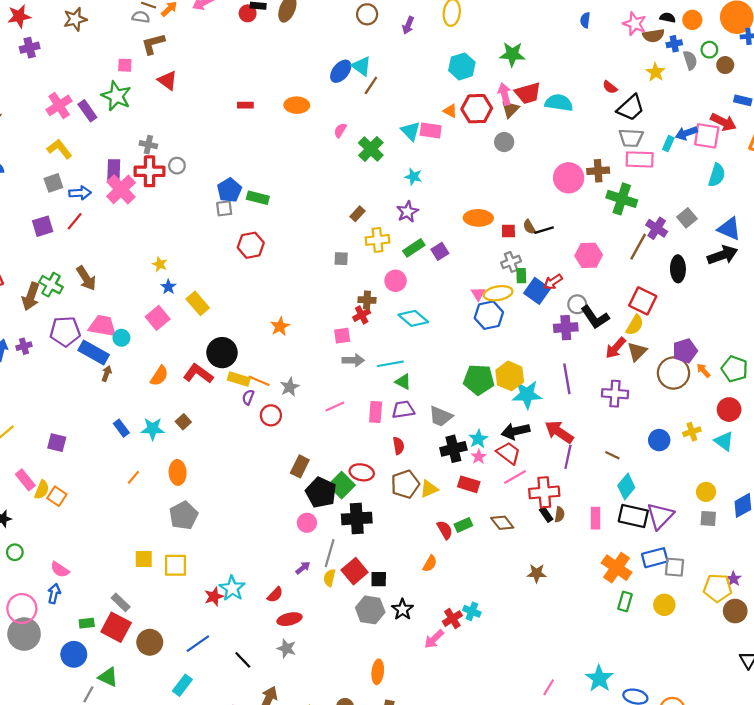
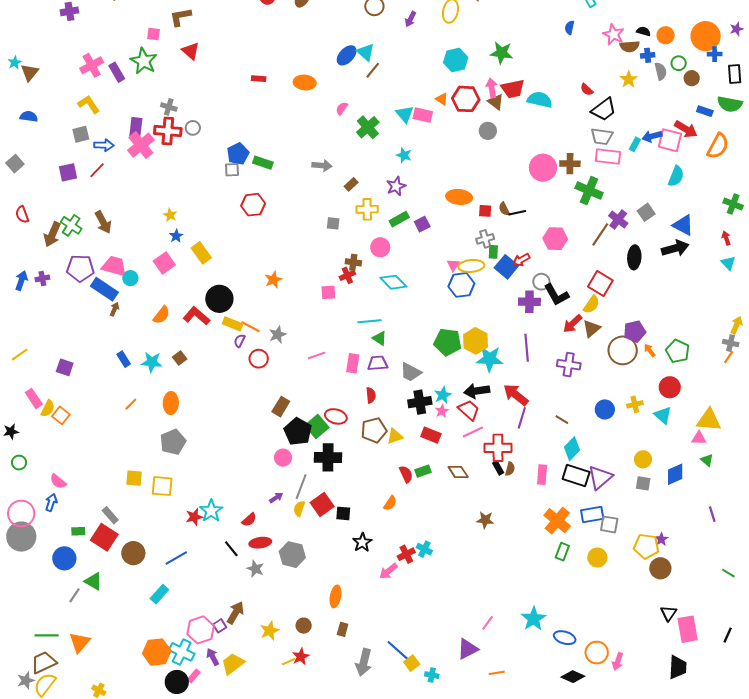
brown triangle: (510, 109) -> (496, 102), turned -42
gray arrow: (353, 360) -> (322, 165), moved
gray hexagon: (370, 610) -> (292, 555), moved
black line: (243, 660) -> (231, 549), moved

